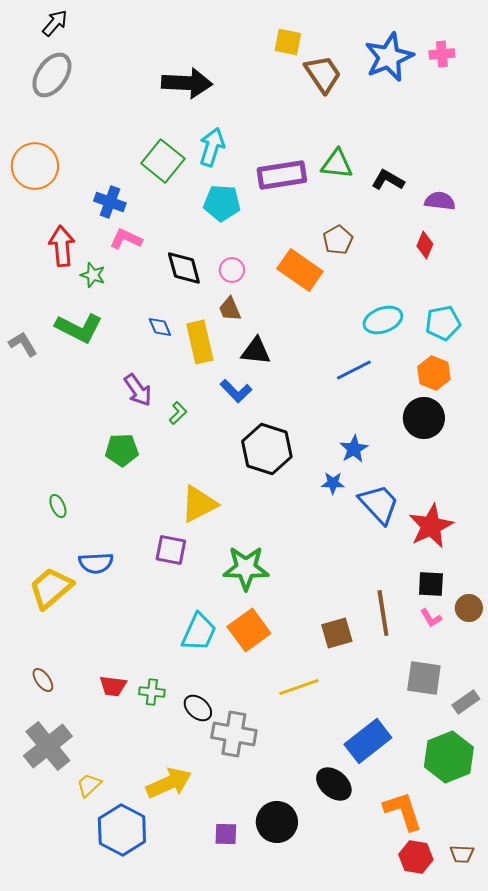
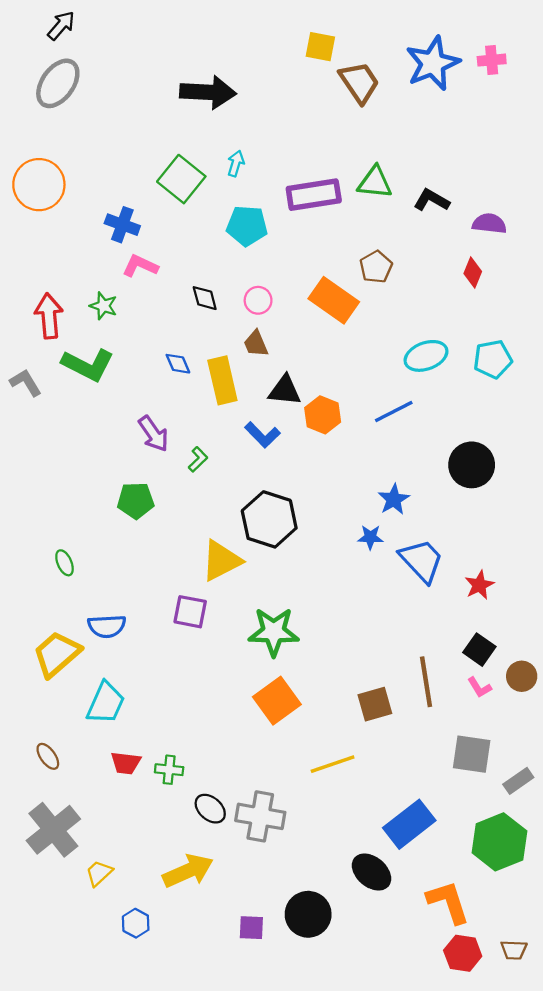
cyan arrow: (212, 147) -> (236, 163), size x0.6
red arrow: (62, 246) -> (49, 316), moved
black diamond: (184, 268) -> (205, 298), size x0.7
orange hexagon: (434, 373) -> (323, 415), moved
black hexagon: (267, 449) -> (269, 519), moved
red star: (431, 526) -> (479, 585), size x0.6
black square: (431, 584) -> (479, 650), turned 32
cyan trapezoid: (199, 632) -> (106, 703), moved
black ellipse: (198, 708) -> (210, 809), moved
blue hexagon: (122, 830) -> (136, 923), size x0.5

